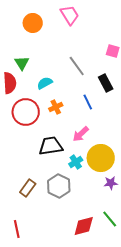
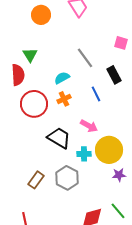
cyan semicircle: (45, 83) -> (62, 78), moved
pink arrow: (81, 134) -> (89, 126), turned -108
black trapezoid: (51, 146) -> (59, 138), turned 40
cyan cross: (76, 162) -> (84, 154), turned 32

